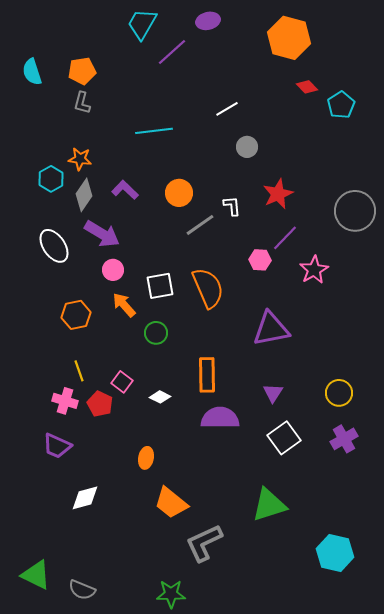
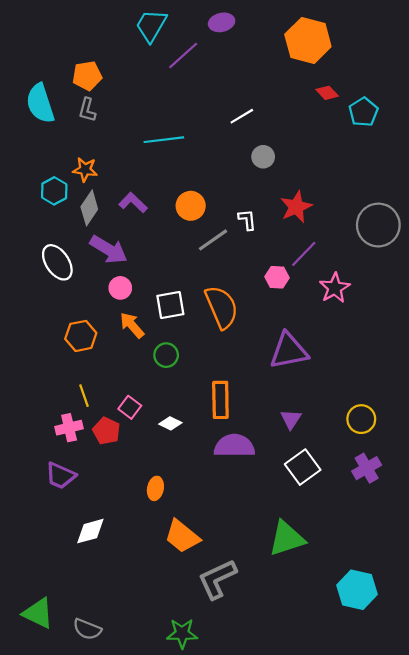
cyan semicircle: (32, 72) -> (40, 103), moved, size x1.4
pink cross: (65, 401) -> (69, 428), turned -30

